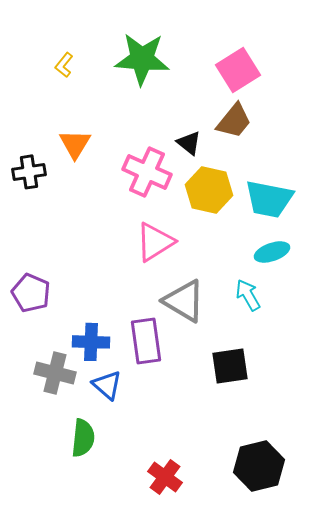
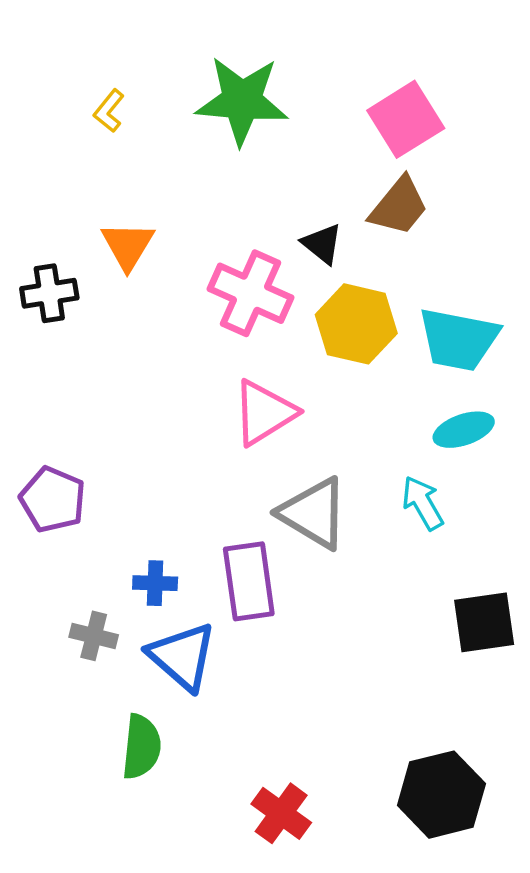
blue cross: (91, 342) -> (155, 583), size x0.7
black square: (230, 366) -> (484, 622), moved
gray cross: (55, 373) -> (94, 636), size x0.7
blue triangle: (107, 385) -> (182, 656), size x1.4

